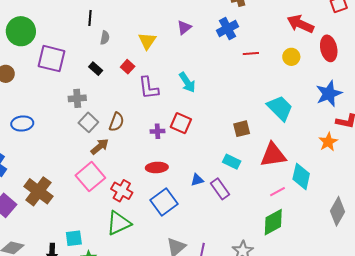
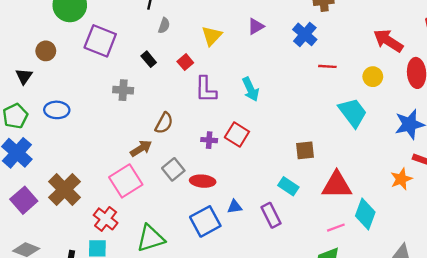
blue cross: (227, 28) -> (305, 34), turned -30
cyan trapezoid: (280, 108) -> (353, 112), moved
gray square: (88, 122) -> (173, 169), moved
blue triangle: (197, 180) -> (235, 207), moved
red cross: (122, 191) -> (106, 219), moved

